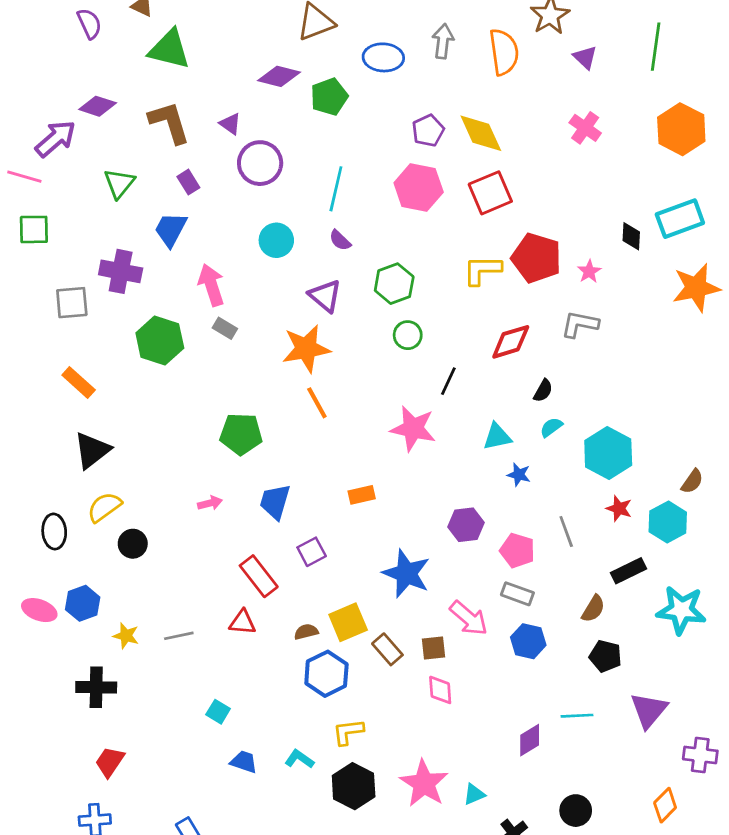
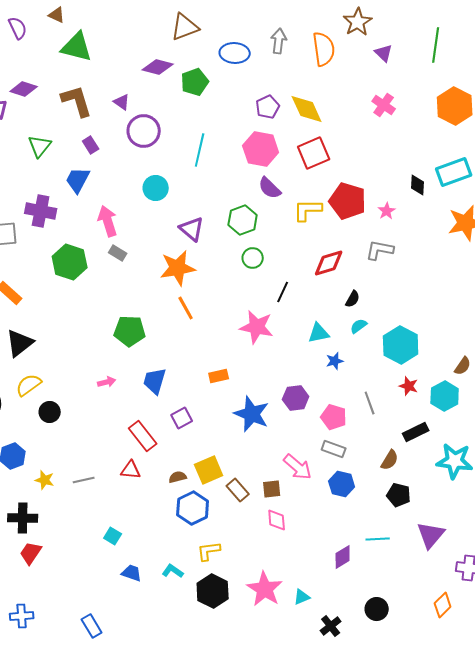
purple semicircle: (340, 240) -> (270, 188), moved, size x1.4
blue star: (519, 475) -> (335, 361), turned -30
blue star: (406, 573) -> (252, 414), moved
red trapezoid: (110, 762) -> (31, 553), moved

